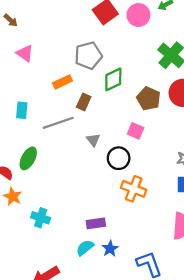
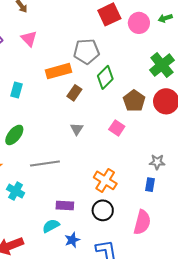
green diamond: (113, 79) -> (105, 77), turned -30
orange rectangle: (63, 82) -> (58, 71), size x1.4
gray line: (58, 123) -> (45, 163), moved
black circle: (119, 158) -> (103, 210), moved
blue star: (110, 249) -> (72, 240), moved

